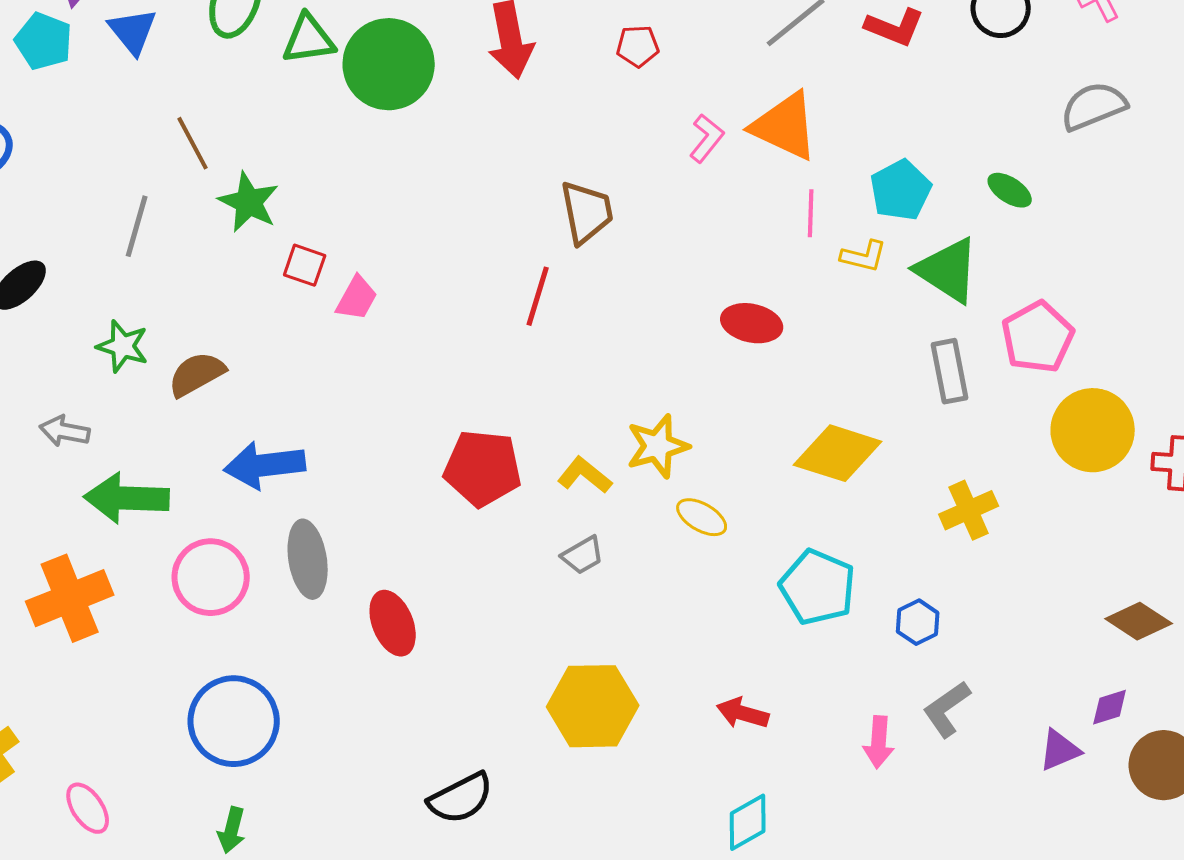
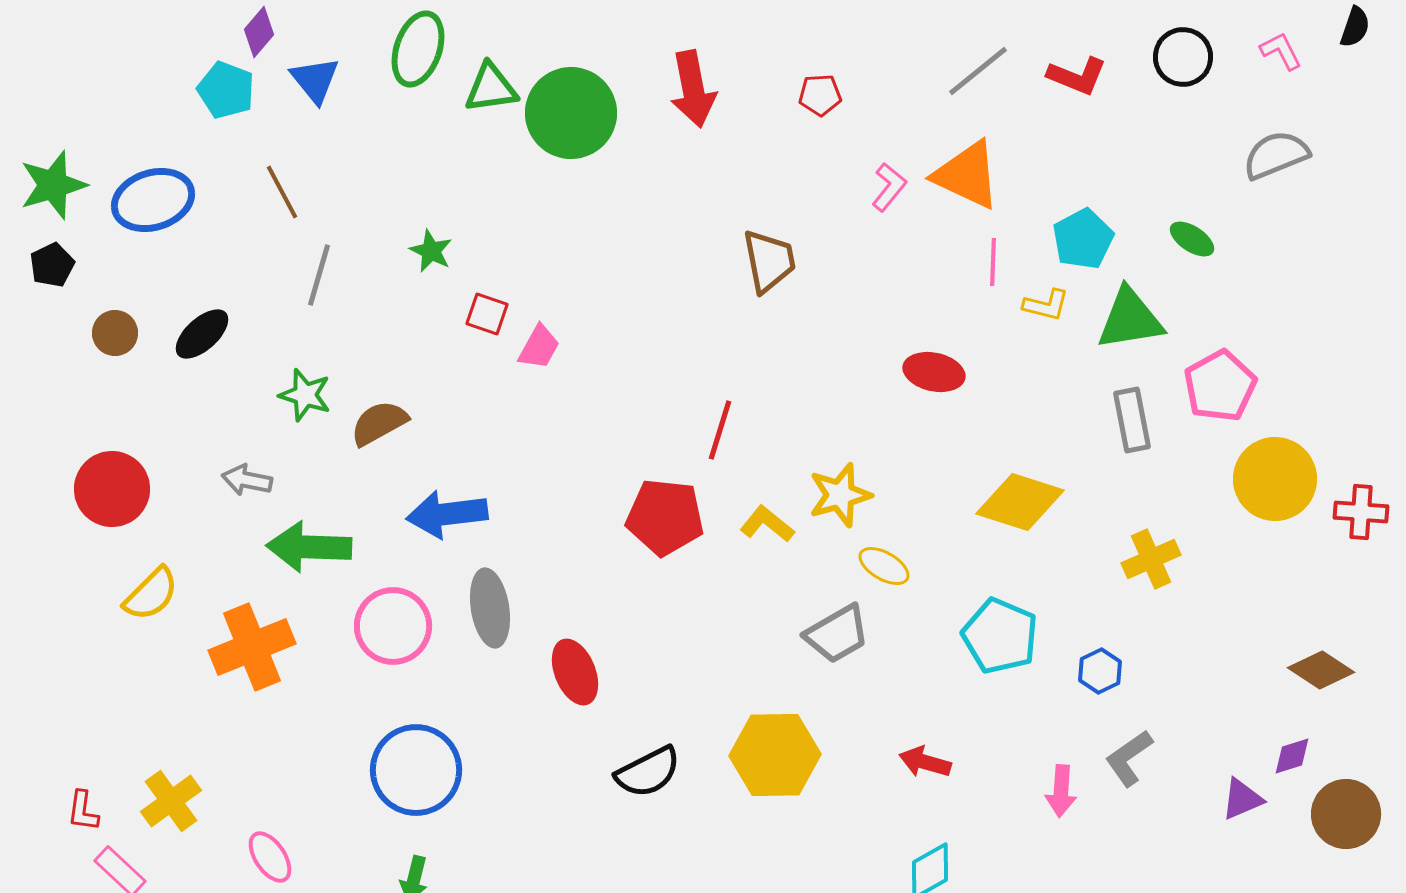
brown line: (193, 143) -> (282, 192), moved
green star: (249, 202) -> (431, 251), size x0.7
green triangle: (948, 270) -> (1130, 319), turned -42
red line: (538, 296) -> (720, 430), moved
gray trapezoid: (583, 555) -> (837, 634), moved, size x1.5
black semicircle: (461, 798) -> (648, 772), moved

